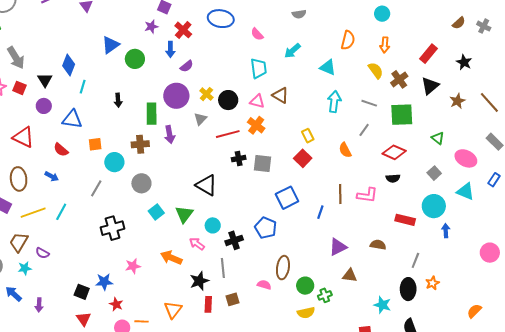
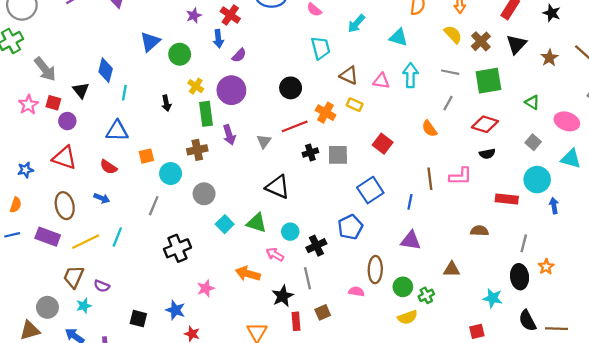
yellow cross: (206, 94) -> (196, 86), moved
pink triangle: (257, 101) -> (381, 81), moved
purple circle: (44, 106) -> (67, 121), moved
gray triangle: (200, 119) -> (264, 141), moved
yellow rectangle: (308, 136) -> (355, 105), moved, turned -32
green triangle: (184, 214) -> (256, 223), turned -42
blue pentagon: (266, 228) -> (350, 227), turned 30
purple triangle: (338, 247) -> (411, 241), moved, turned 42
blue star: (104, 282) -> (175, 310), turned 30
black square: (82, 292) -> (138, 319), moved

